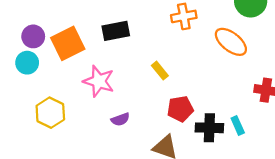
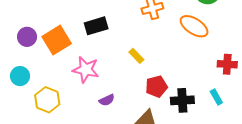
cyan circle: (27, 63) -> (20, 76), moved
cyan rectangle: (238, 126) -> (216, 97), moved

